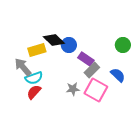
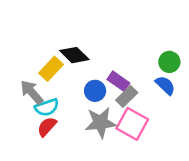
blue circle: (69, 45) -> (95, 91), moved
yellow rectangle: (37, 50) -> (51, 69), turned -30
blue semicircle: (118, 75) -> (165, 85), moved
gray star: (73, 89) -> (101, 123), size x1.6

